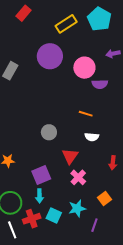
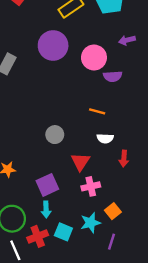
red arrow: (113, 163) -> (124, 158), moved
pink cross: (78, 177) -> (91, 186), turned 35
orange square: (104, 198) -> (113, 211), moved

